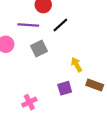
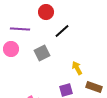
purple line: (28, 25) -> (20, 29), moved

